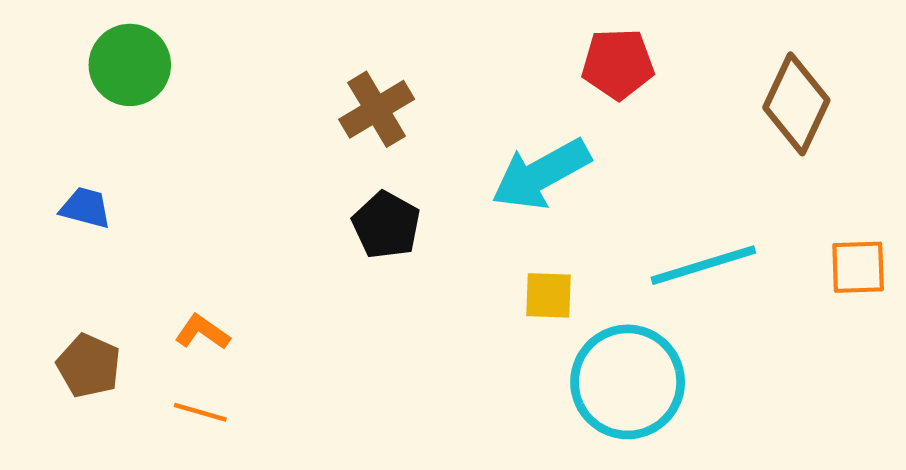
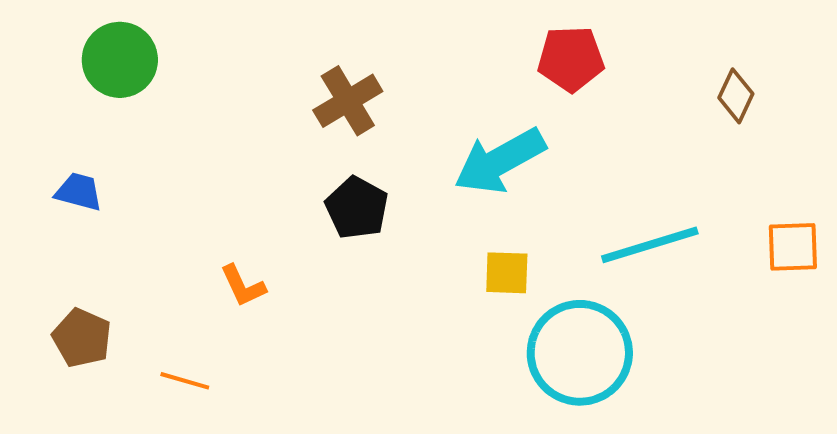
brown diamond: (796, 104) -> (736, 96), size x0.6
orange L-shape: (202, 332) -> (243, 286), moved, turned -150

